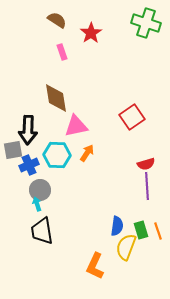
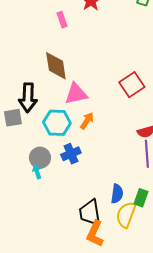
blue cross: (29, 165) -> (71, 154), moved
green rectangle: (141, 230) -> (141, 198), turned 36
black trapezoid: (42, 231) -> (90, 213), moved

